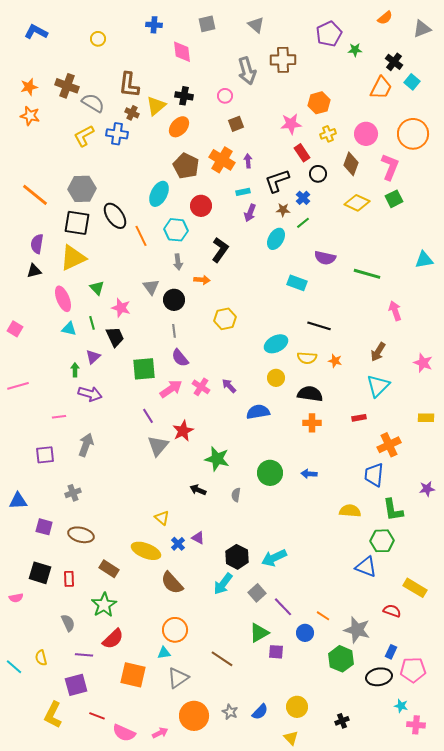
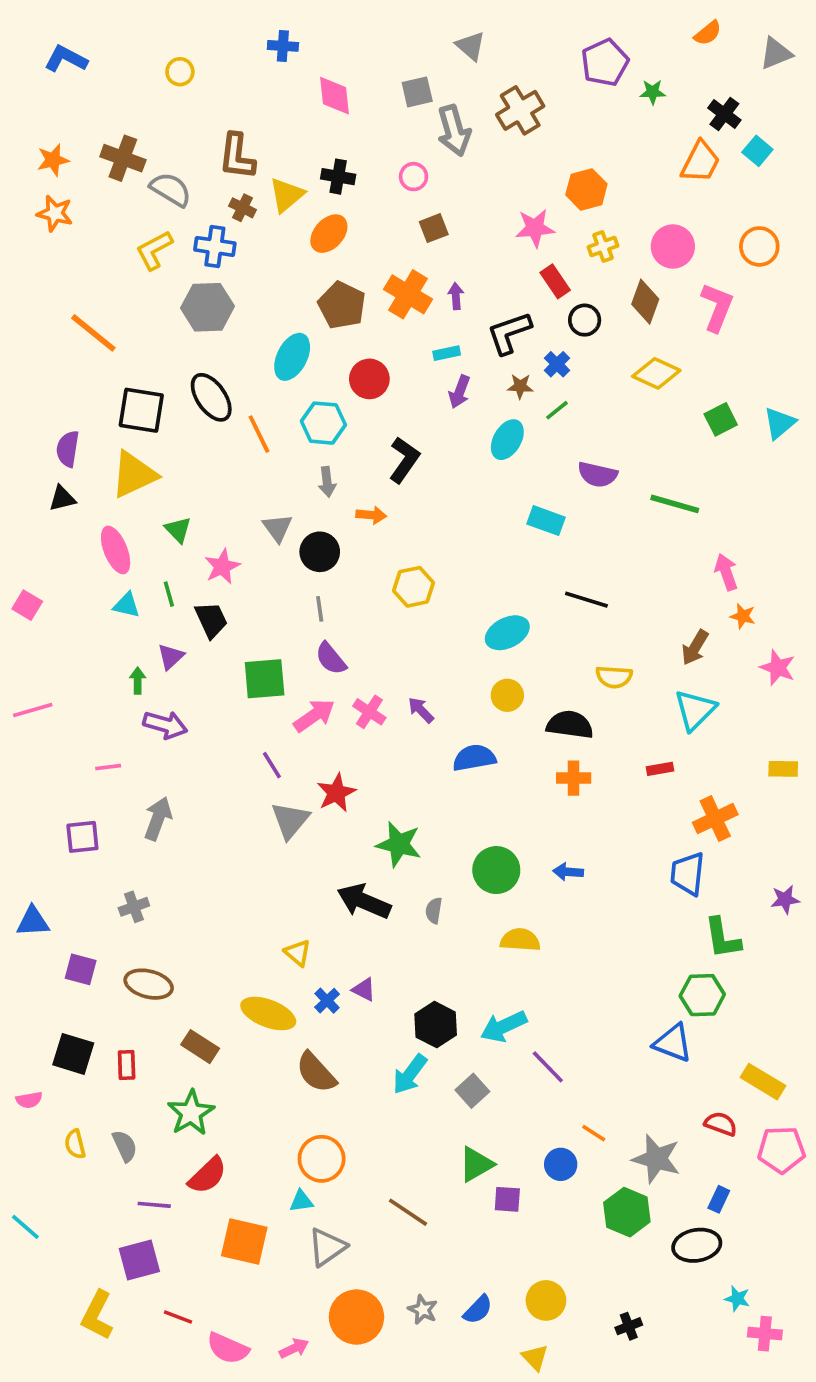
gray square: (207, 24) -> (417, 92), moved
brown cross: (283, 60) -> (520, 110), turned -30
orange circle: (413, 134) -> (759, 246), size x0.7
gray hexagon: (82, 189) -> (208, 307), moved
orange line: (35, 195) -> (93, 333), moved
green square: (394, 199) -> (721, 419), moved
cyan triangle: (424, 260) -> (780, 423), moved, turned -30
pink star: (121, 308) -> (222, 567), turned 30
yellow semicircle: (307, 358) -> (614, 677), moved
orange star: (335, 361) -> (743, 616), moved
black arrow: (198, 490) -> (364, 901), size x1.8
yellow semicircle: (350, 511) -> (520, 940), moved
purple line: (283, 607) -> (548, 1067), moved
yellow semicircle: (41, 658) -> (75, 1144), moved
pink pentagon: (413, 670) -> (781, 1150), moved

